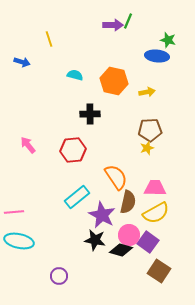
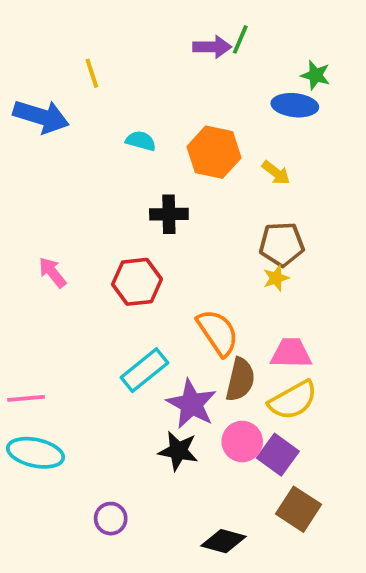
blue arrow: (22, 62) -> (41, 116), size x1.8
yellow arrow: (147, 92) -> (276, 173), turned 49
black diamond: (121, 250) -> (223, 541), moved

